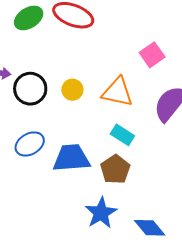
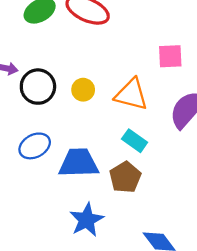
pink square: (152, 55) -> (170, 56), turned 30
blue star: (101, 213) -> (87, 220), moved

